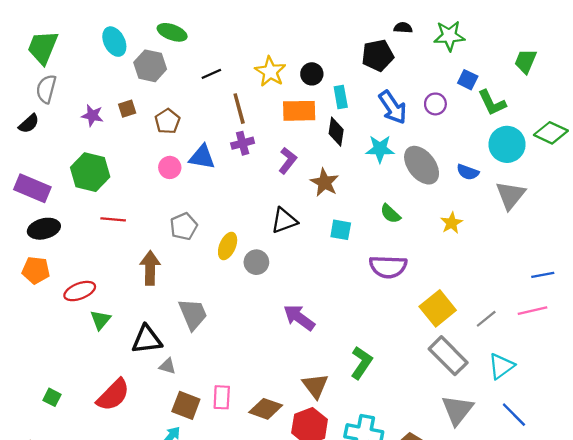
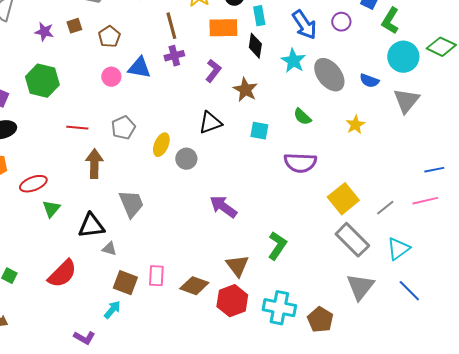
green L-shape: (492, 103) -> (390, 21), turned 56
cyan star: (380, 149) -> (293, 61), turned 30
red line: (113, 219) -> (77, 128), moved

